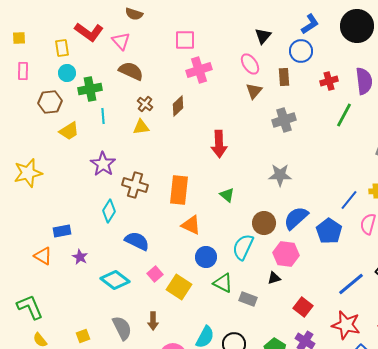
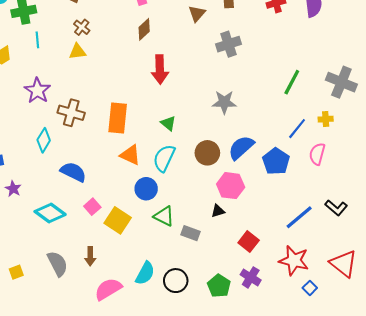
brown diamond: (178, 106) -> (144, 29), moved
green line: (344, 115) -> (292, 82), moved
cyan semicircle: (243, 247) -> (164, 158), moved

